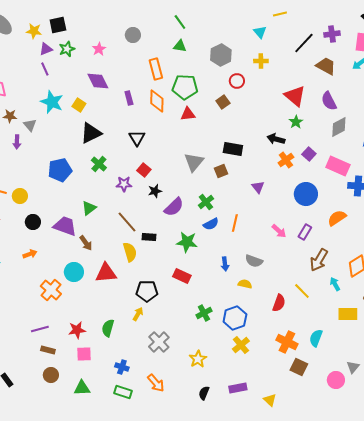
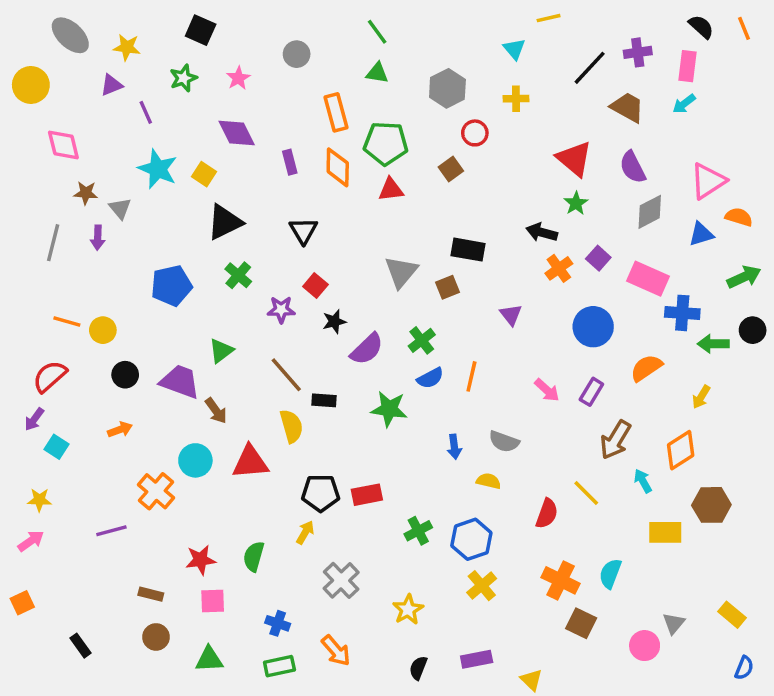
black square: (58, 25) -> (201, 30), moved, turned 36
purple triangle: (46, 49) -> (111, 85), moved
red rectangle: (182, 276) -> (367, 495), moved, turned -36
purple line: (40, 329) -> (111, 531), moved
green rectangle: (123, 392) -> (279, 666), turned -30

